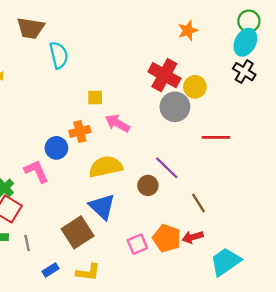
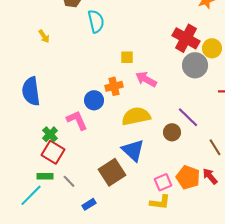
red arrow: (193, 237) -> (210, 176), turned 66
gray line: (27, 243) -> (69, 181), turned -32
yellow L-shape: (88, 272) -> (160, 202), moved

